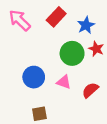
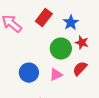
pink triangle: (64, 82) -> (56, 75), turned -40
red semicircle: (90, 90) -> (80, 68), moved

